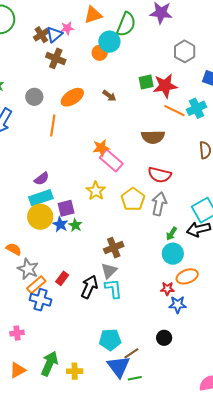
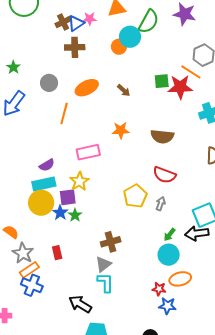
brown cross: (56, 58) -> (75, 47), turned -30
orange line: (175, 111) -> (191, 72), moved
orange star: (101, 148) -> (121, 130), moved
pink rectangle: (111, 161) -> (88, 152), moved, turned -60
yellow star: (96, 191) -> (79, 181), moved
gray arrow: (159, 204) -> (161, 204), size x0.6
red rectangle: (62, 278) -> (57, 253), moved, turned -56
black arrow: (89, 287) -> (80, 304), moved, turned -90

